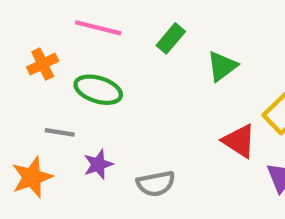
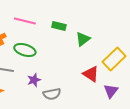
green rectangle: (171, 38) -> (59, 26), turned 64
purple star: (98, 164) -> (34, 80), moved

